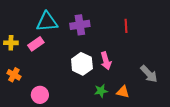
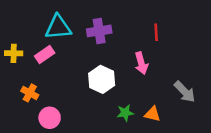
pink arrow: (106, 61) -> (141, 63), moved
orange cross: (14, 75) -> (30, 93), moved

